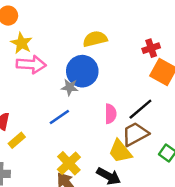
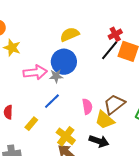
pink arrow: (31, 64) -> (35, 72), moved
black line: (140, 109) -> (110, 50), moved
pink semicircle: (110, 114) -> (87, 107), moved
yellow rectangle: (17, 140) -> (31, 124), moved

